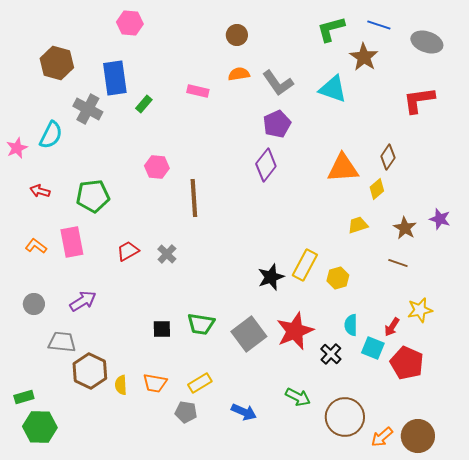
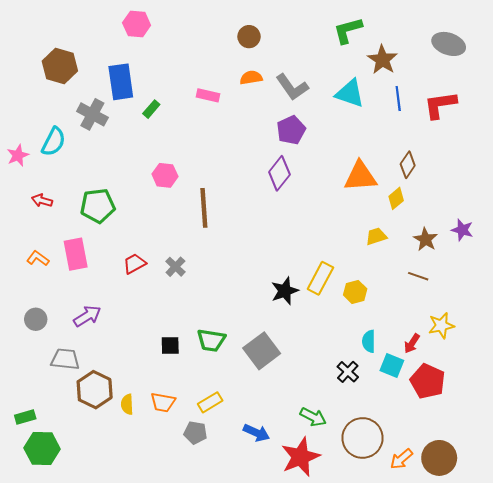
blue line: (379, 25) -> (398, 99), moved, turned 65
red star: (295, 331) -> (300, 457), moved

